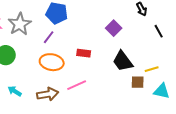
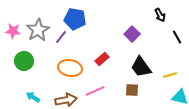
purple line: (49, 37) -> (61, 37), moved
red rectangle: (84, 53) -> (102, 59), turned -48
brown square: (138, 82) -> (132, 90), moved

